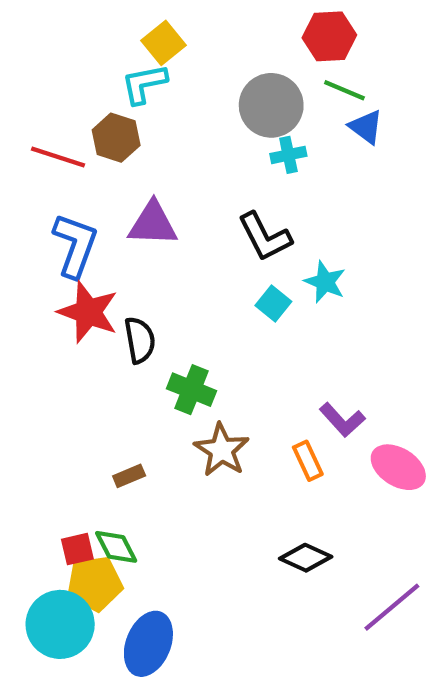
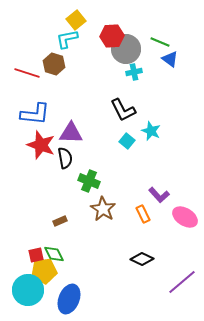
red hexagon: (329, 36) -> (112, 36), moved
purple triangle: (153, 224) -> (71, 133), moved
blue L-shape: (75, 245) -> (35, 114), turned 76

